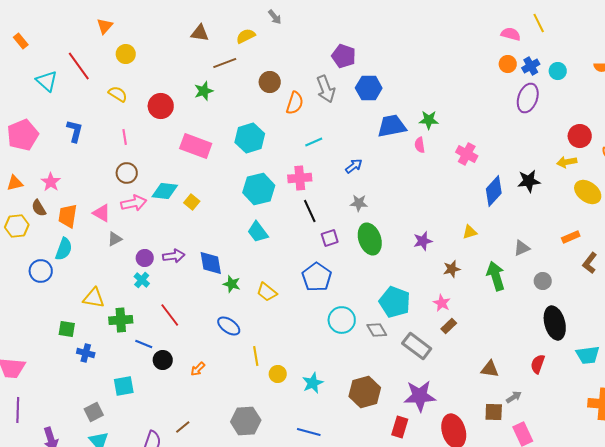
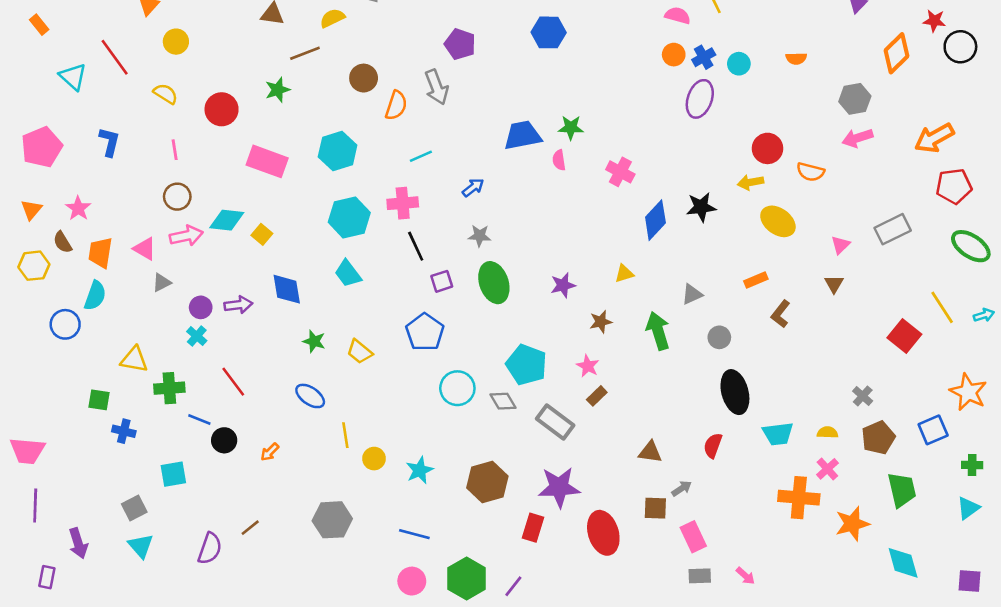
blue hexagon: (369, 88) -> (549, 32), moved
orange triangle: (15, 183) -> (31, 210), turned -36
blue diamond: (211, 263) -> (287, 289), moved

